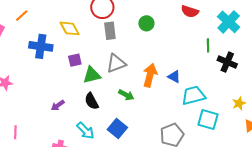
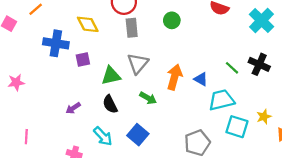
green line: (208, 45) -> (232, 68), moved, turned -48
purple square: (75, 60) -> (83, 60), moved
gray triangle: (116, 63) -> (138, 64), turned -30
yellow star: (239, 103) -> (264, 117), moved

